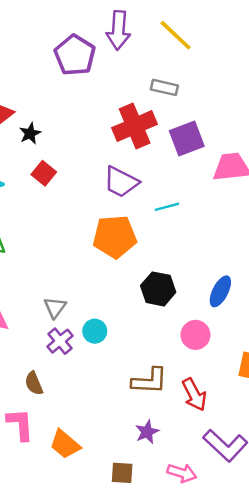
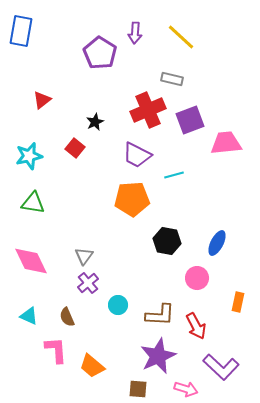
purple arrow: (118, 30) -> (135, 33), size x0.7
black star: (30, 133) -> (95, 122), moved
cyan circle: (95, 331) -> (118, 305), moved
purple star: (147, 432) -> (158, 356), size x1.8

